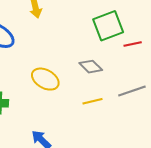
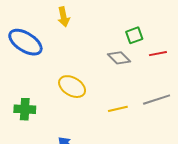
green square: (108, 26) -> (134, 35), size x0.6
gray diamond: (91, 67) -> (119, 58), moved

